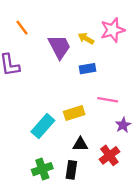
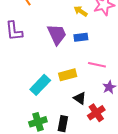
purple trapezoid: (59, 47) -> (57, 34), moved
black triangle: (80, 144) -> (80, 98), moved, turned 32

